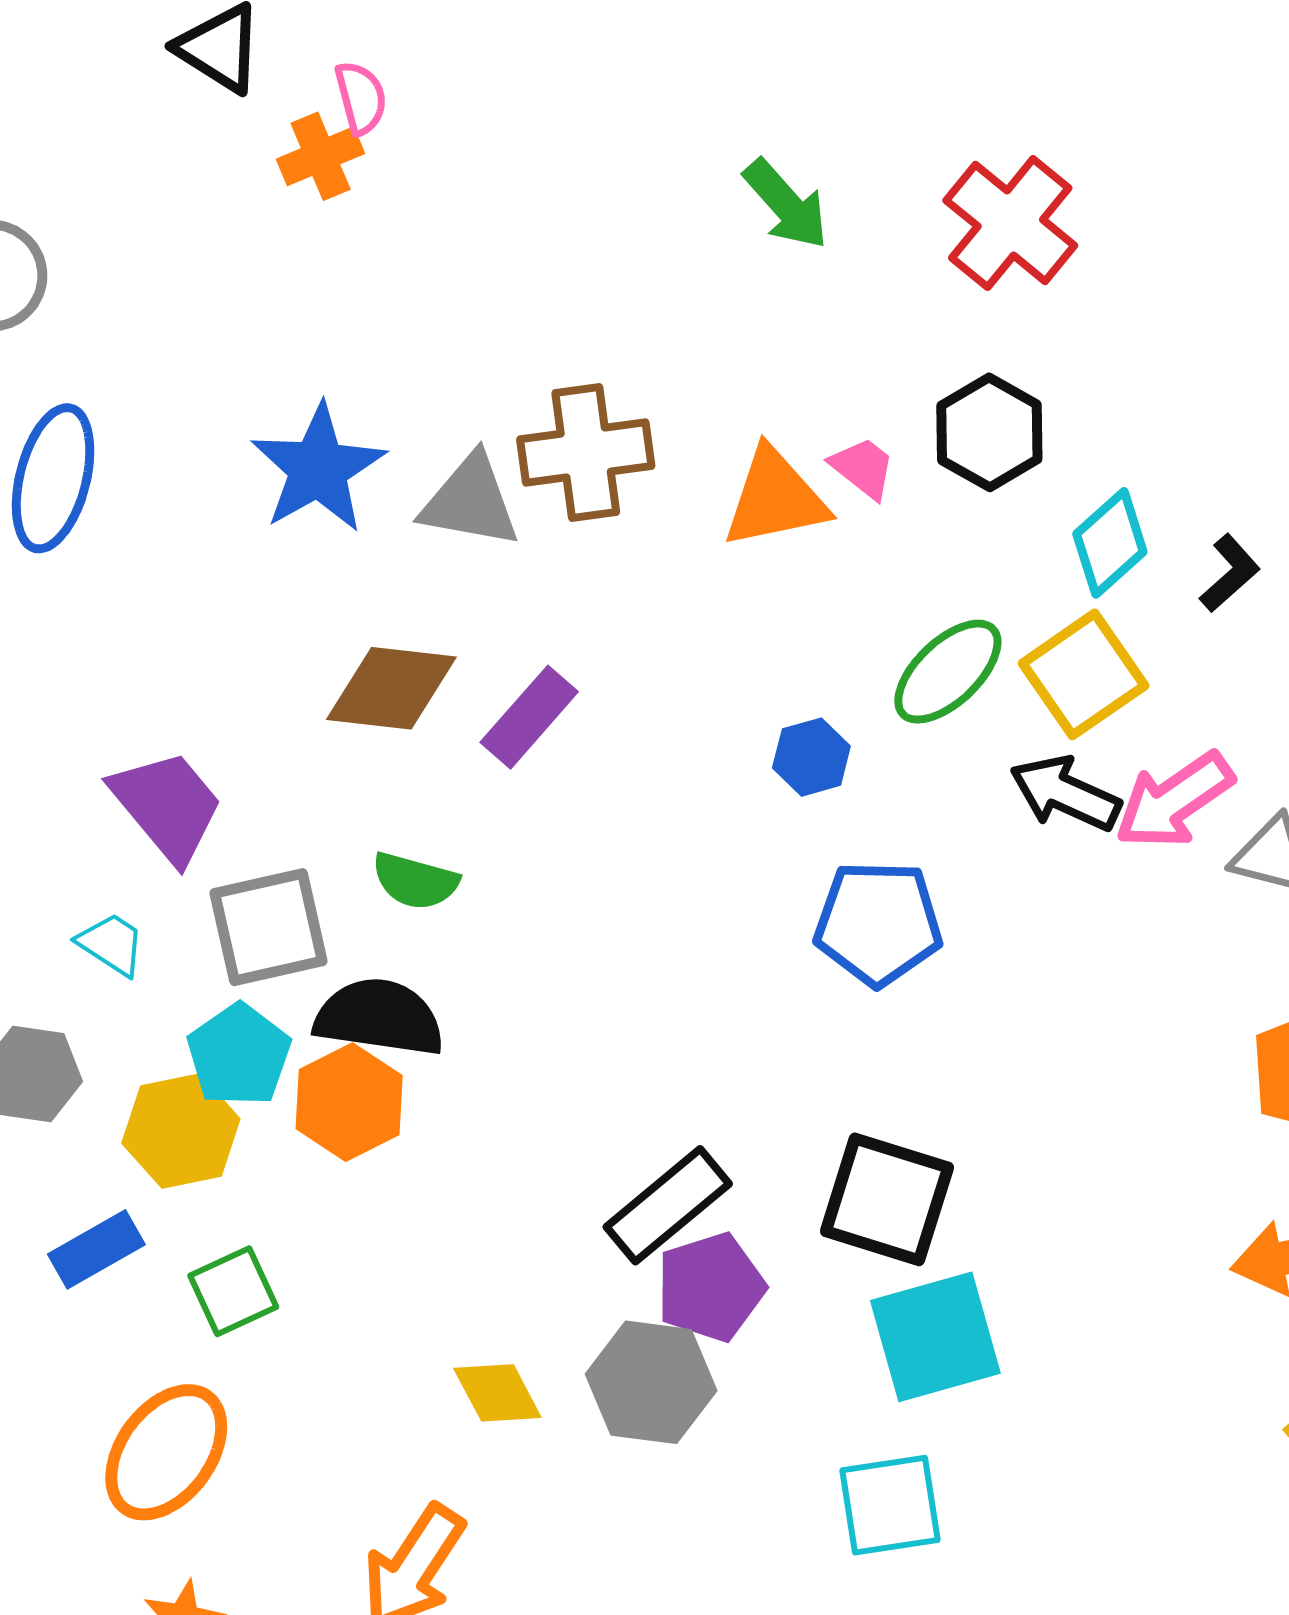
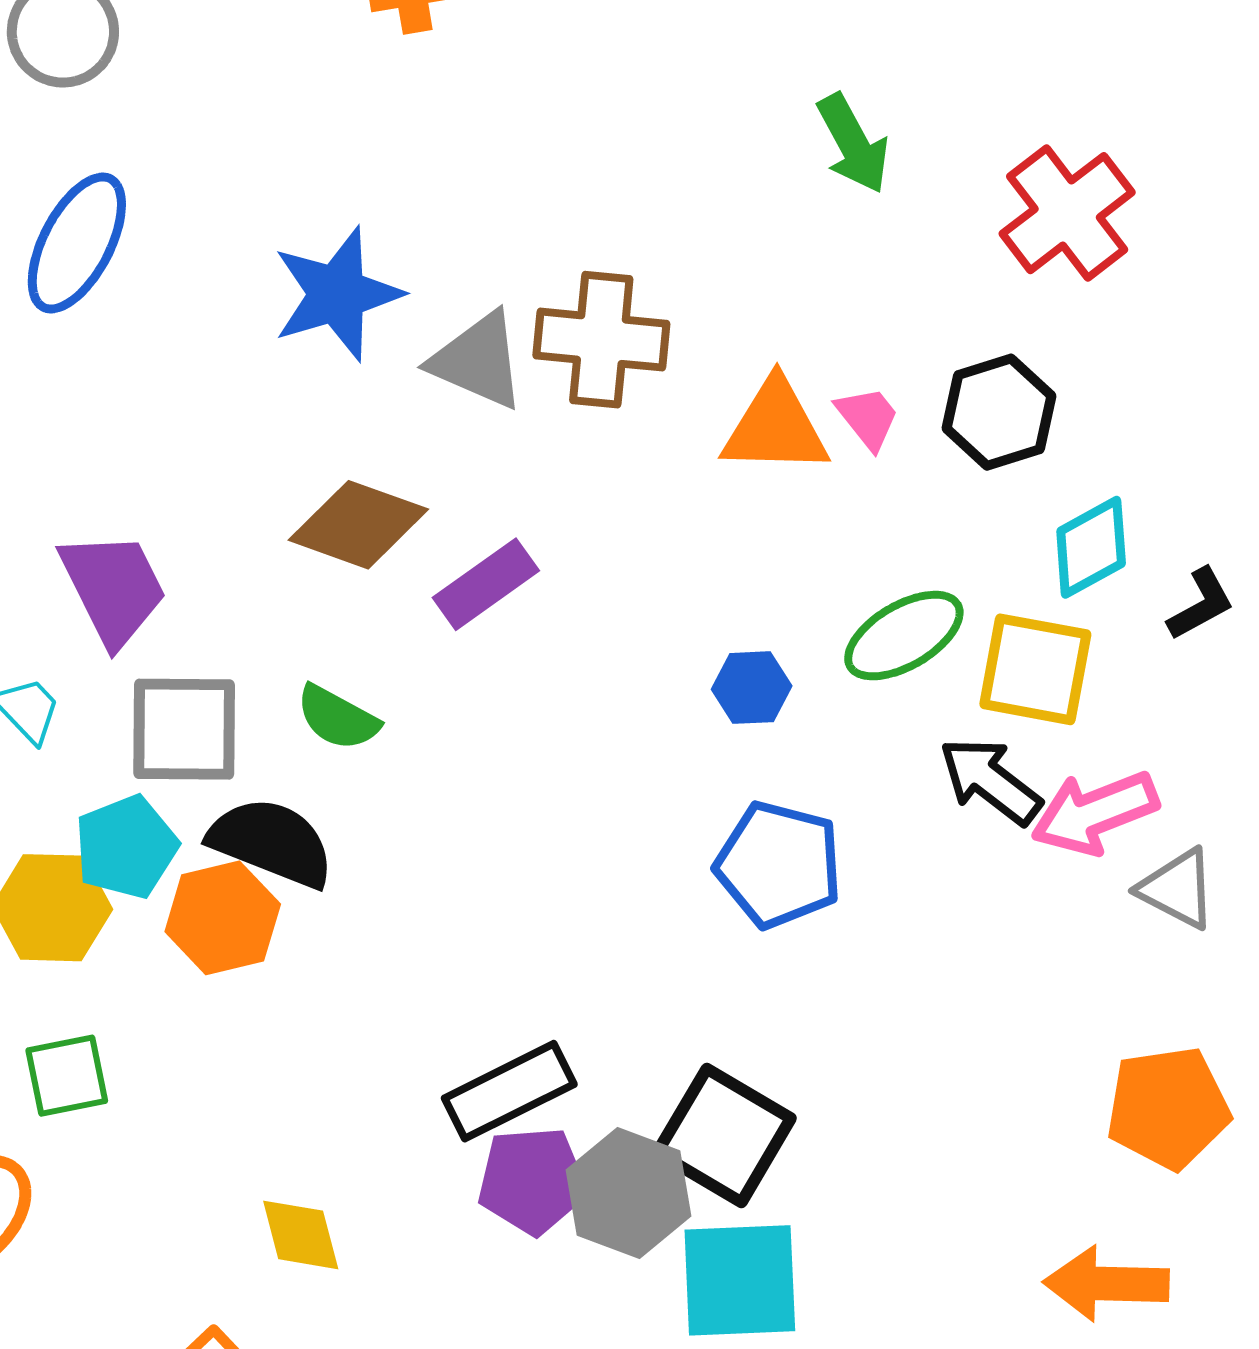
yellow square: (1084, 674) -> (1035, 669), turned 32
gray hexagon: (651, 1382) -> (628, 1193), moved

